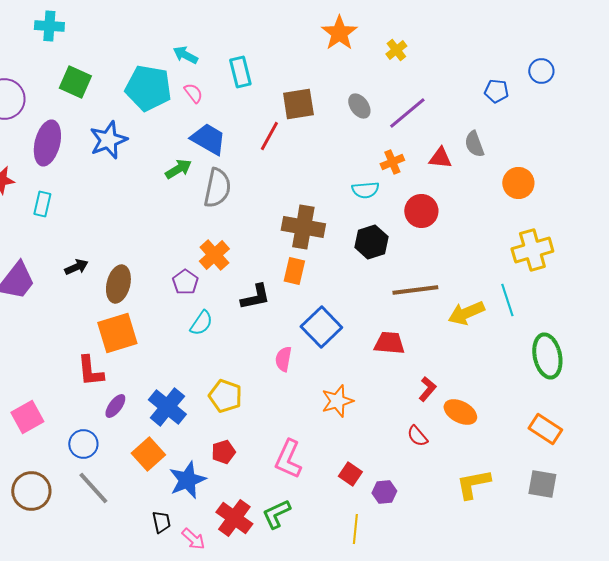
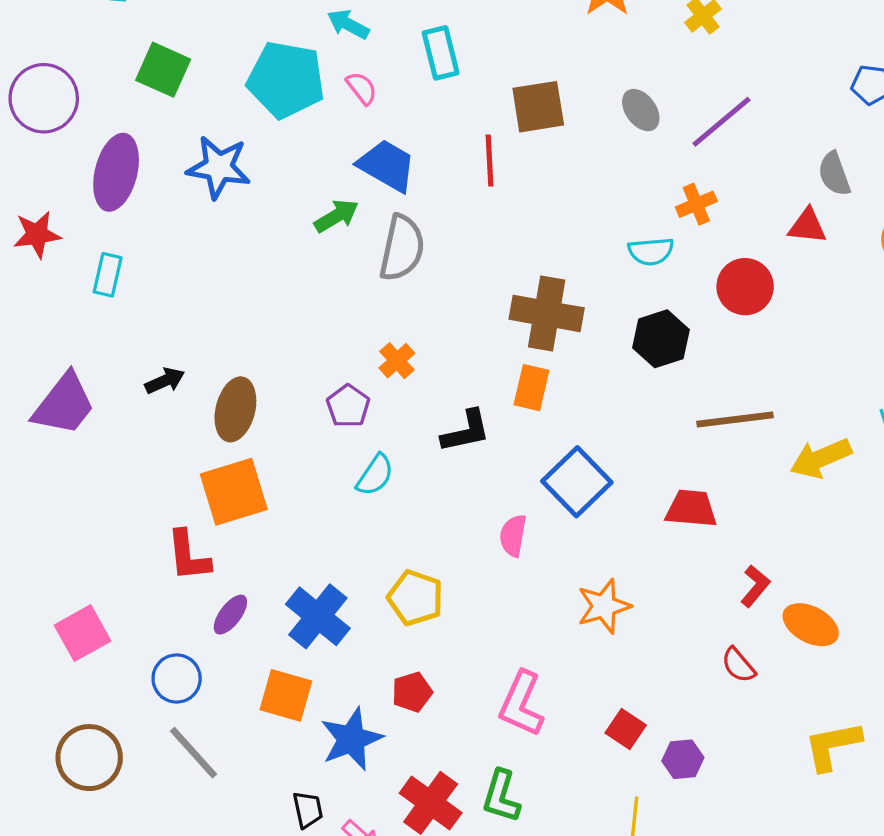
red line: (269, 136) -> (489, 160), turned -32
blue star: (108, 140) -> (219, 167), turned 30
red triangle: (440, 158) -> (807, 226), moved
orange cross: (214, 255) -> (397, 361), size x0.7
orange square: (148, 454) -> (286, 695), turned -32
green L-shape: (276, 514) -> (501, 796), turned -48

